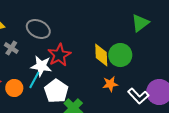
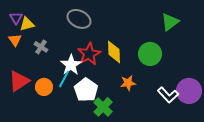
gray ellipse: (38, 29) -> (79, 19), moved
yellow diamond: (101, 55) -> (114, 52), moved
white star: (41, 66) -> (71, 65), turned 30
orange star: (110, 84) -> (128, 83), moved

